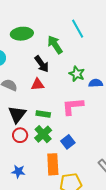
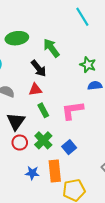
cyan line: (78, 29) -> (82, 17), moved
green star: (77, 74) -> (88, 65), moved
green rectangle: (43, 114) -> (43, 110), moved, turned 56
blue star: (18, 172) -> (32, 173), moved

